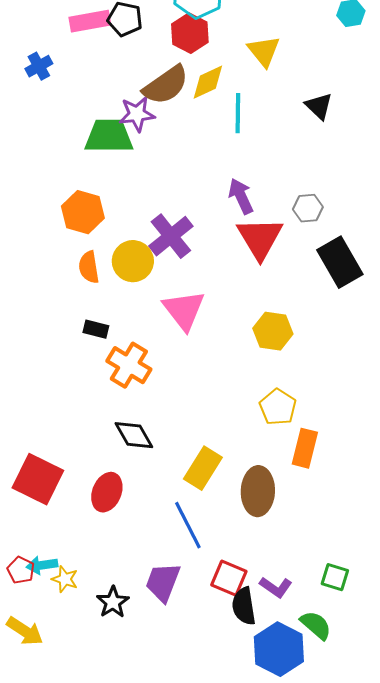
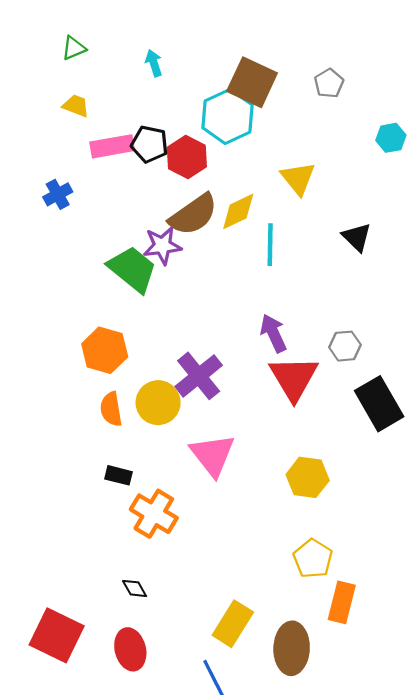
red hexagon: (190, 33) -> (187, 157), moved
green trapezoid: (109, 136) -> (132, 269), turned 39
black diamond: (134, 435) -> (135, 588), moved, size x0.6
red ellipse: (107, 492) -> (130, 649), turned -36

